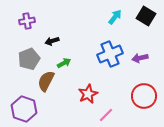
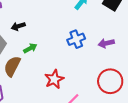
blue cross: (110, 54) -> (76, 39), size x0.7

